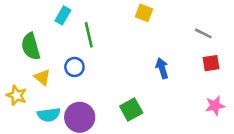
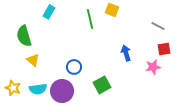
green line: (89, 35) -> (90, 19), moved
blue circle: (74, 67) -> (74, 67), moved
yellow star: (17, 95) -> (13, 88), moved
pink star: (215, 106) -> (153, 67), moved

